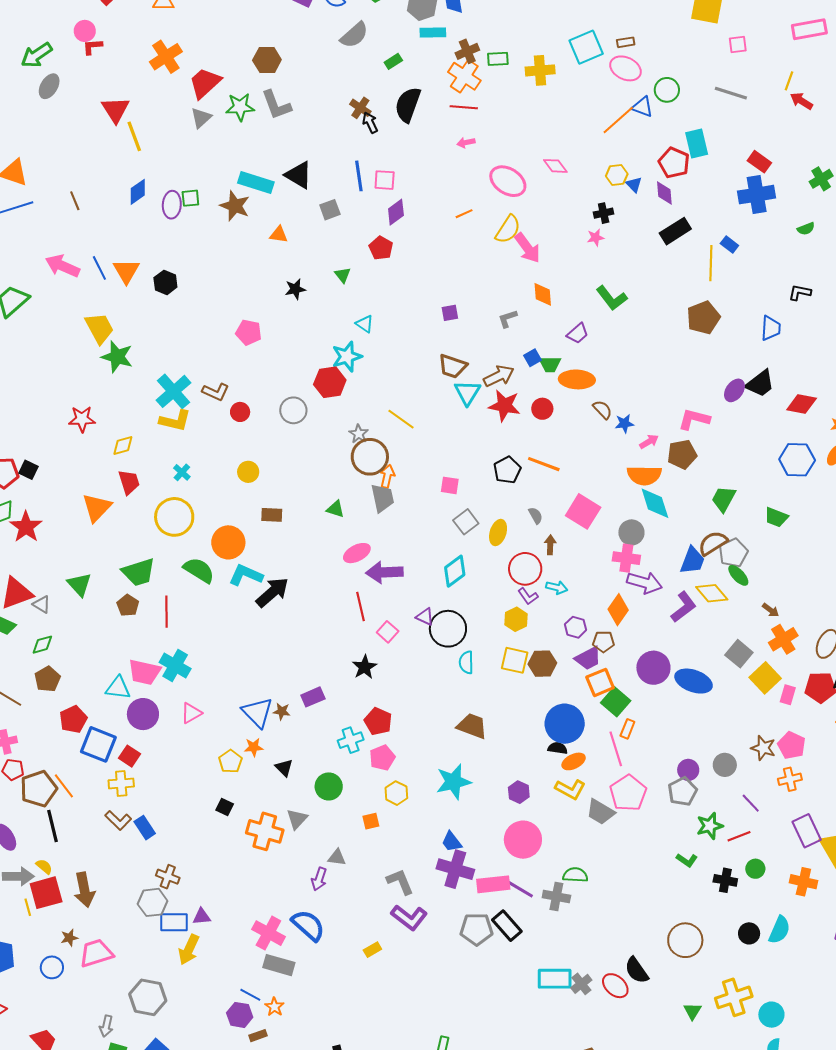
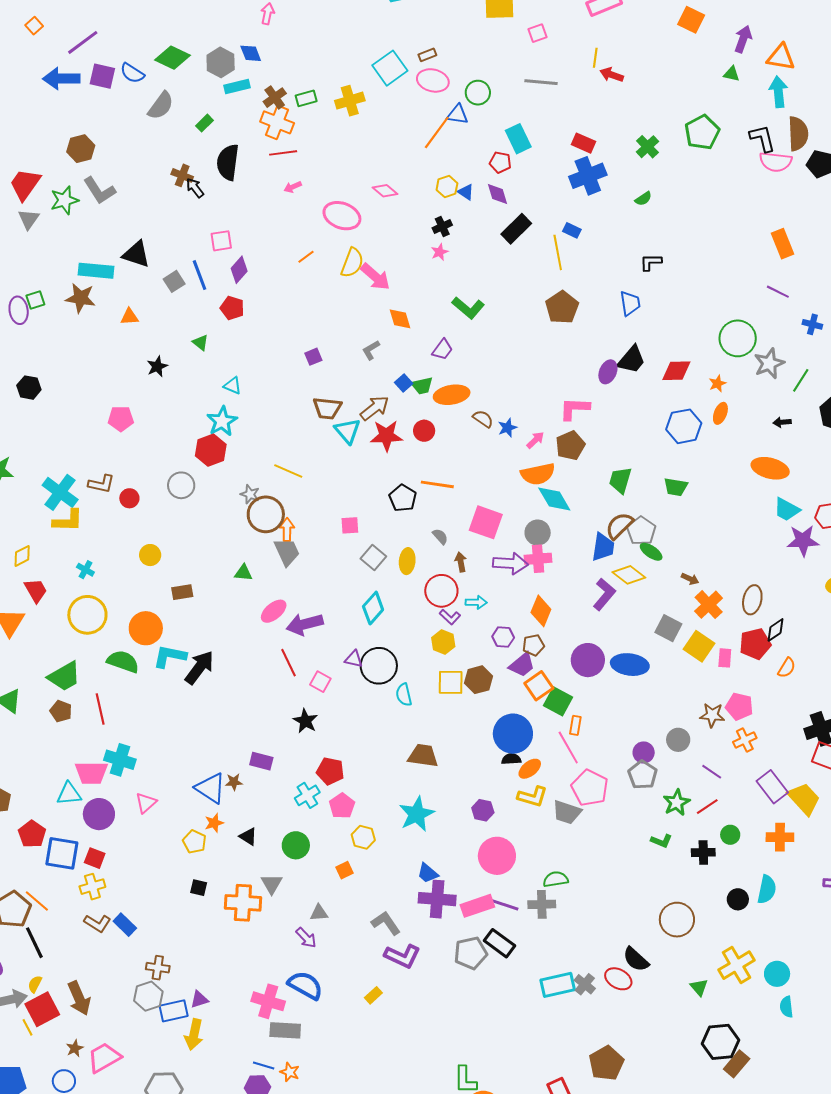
red pentagon: (674, 163) -> (500, 162), size x0.7
blue line: (359, 176) -> (200, 275), moved
purple arrow: (644, 583) -> (510, 563), moved
purple rectangle: (313, 697) -> (261, 761), turned 50
yellow semicircle: (44, 866) -> (35, 984), turned -90
purple arrow: (319, 879) -> (306, 938), turned -50

